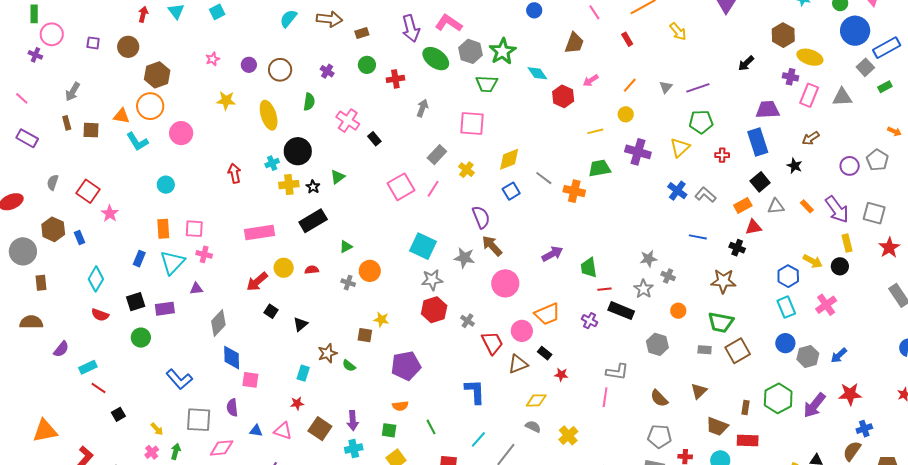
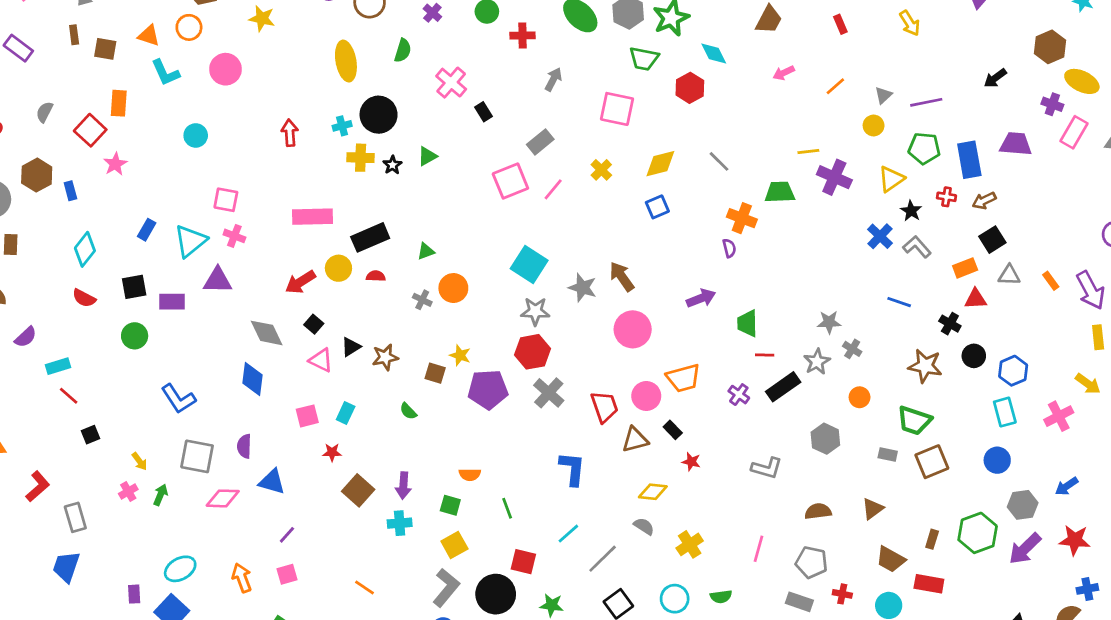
red hexagon: (563, 96) -> (690, 88), moved
yellow star: (226, 101) -> (262, 19), moved
orange circle: (150, 106) -> (189, 27), size x0.7
yellow circle: (626, 114) -> (874, 125), moved
yellow line: (595, 131) -> (808, 151), moved
brown arrow: (811, 138) -> (984, 201), moved
blue rectangle: (758, 142) -> (969, 160), moved
gray rectangle: (437, 155) -> (540, 142), moved
black star: (795, 166) -> (911, 211), moved
gray line: (544, 178) -> (719, 161), moved
purple semicircle: (481, 217) -> (729, 248), moved, size x0.6
black rectangle: (313, 221) -> (370, 237), moved
orange rectangle: (163, 229) -> (119, 103), moved
yellow arrow: (813, 261) -> (1088, 384), moved
black circle: (840, 266) -> (974, 356), moved
purple triangle: (196, 289) -> (218, 280), size x1.6
black rectangle: (621, 311) -> (783, 387), turned -65
gray cross: (467, 321) -> (549, 393), moved, size x1.6
gray diamond: (218, 323) -> (267, 333), moved, turned -76
brown star: (327, 353) -> (385, 357), moved
gray hexagon: (808, 356) -> (1023, 505), moved
purple pentagon: (406, 366) -> (488, 389), moved
pink square: (250, 380) -> (307, 416), moved, turned -30
pink line: (605, 397) -> (759, 549), moved
brown semicircle: (659, 398) -> (818, 511), turned 120
blue triangle: (256, 431) -> (272, 482), size x1.5
pink triangle: (283, 431) -> (321, 360), moved

